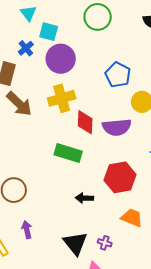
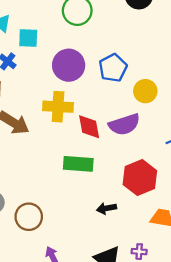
purple circle: (61, 59) -> (69, 65), moved
blue pentagon: (118, 75) -> (113, 68), turned 30
yellow cross: (62, 98) -> (58, 107), turned 32

